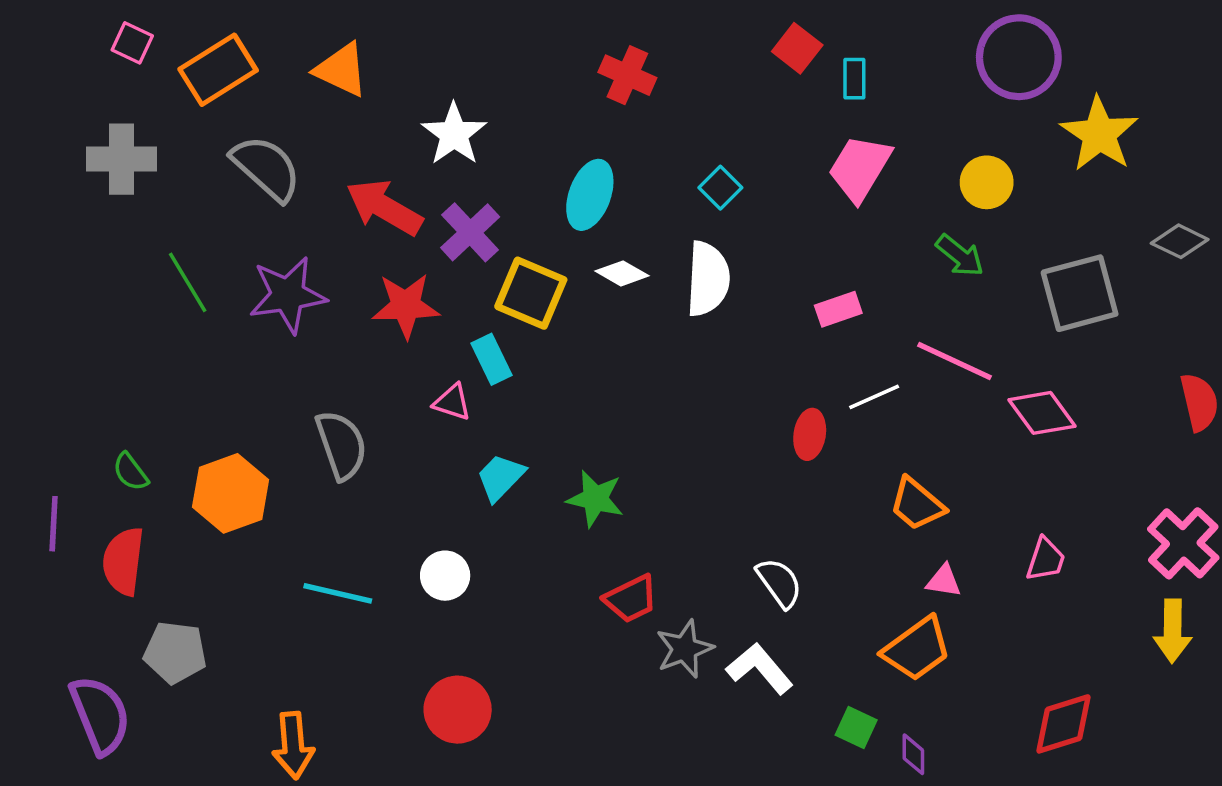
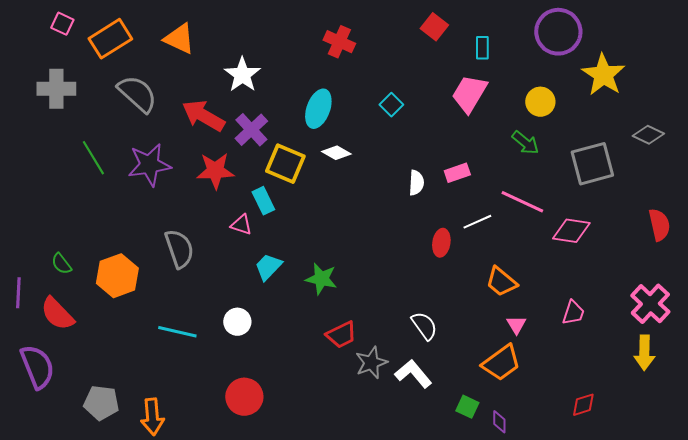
cyan rectangle: (854, 79) -> (482, 48), moved
white semicircle: (708, 279) -> (416, 183), moved, size x0.6
pink diamond: (1042, 413) -> (571, 231), turned -45
red semicircle: (123, 561) -> (57, 314), turned -51
pink triangle: (944, 581) -> (516, 325), turned 50
gray pentagon: (175, 652) -> (101, 403), moved
purple semicircle: (100, 715) -> (37, 367), moved
red diamond: (1063, 724) -> (583, 405), size x0.7

